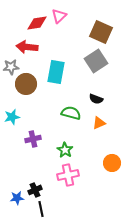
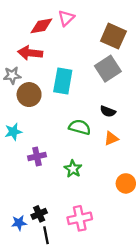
pink cross: (68, 175) -> (80, 218), moved

